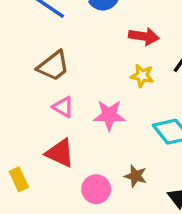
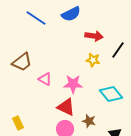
brown trapezoid: (53, 66) -> (22, 62), moved
red triangle: (60, 153) -> (66, 107), moved

